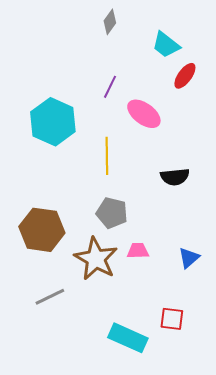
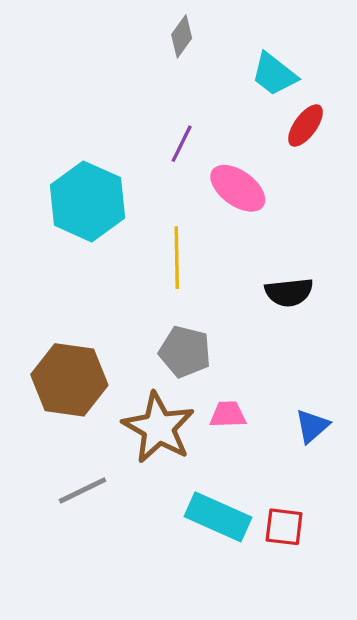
cyan rectangle: (128, 338) -> (218, 517), moved

